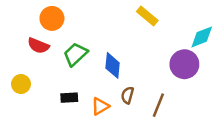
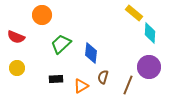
yellow rectangle: (147, 16) -> (134, 13), moved
cyan diamond: (202, 37) -> (150, 33), moved, turned -65
red semicircle: (38, 46) -> (16, 37), moved
purple circle: (184, 64) -> (149, 67), moved

